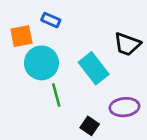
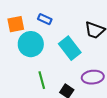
blue rectangle: (51, 20) -> (45, 19), moved
green line: (56, 95) -> (42, 80), moved

